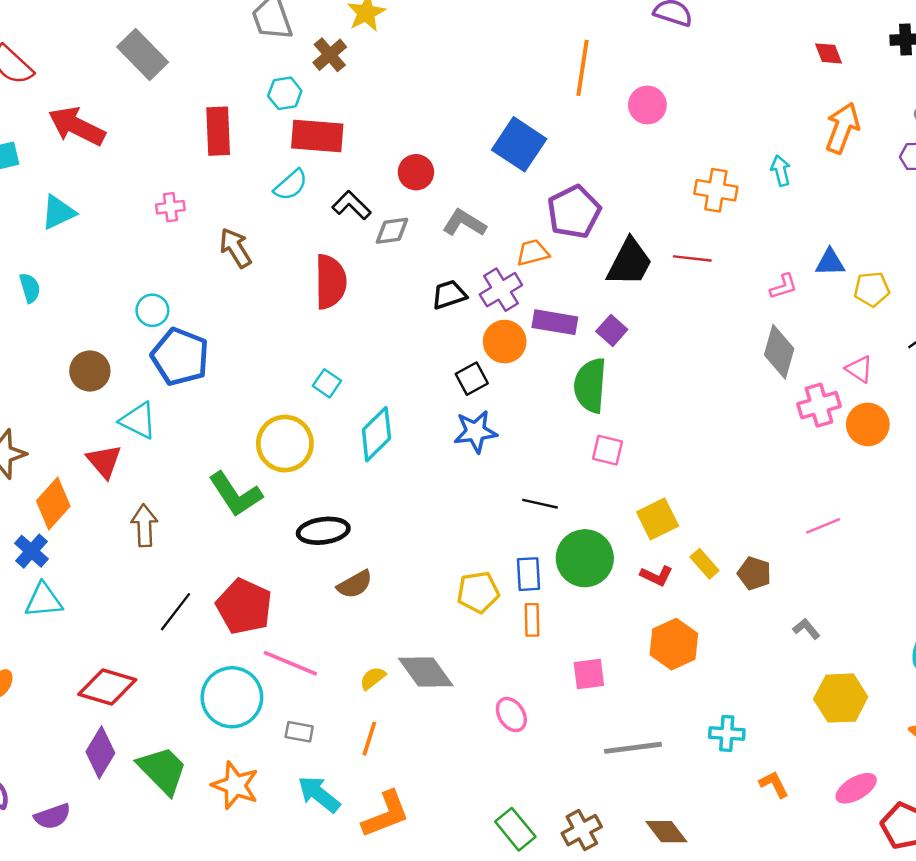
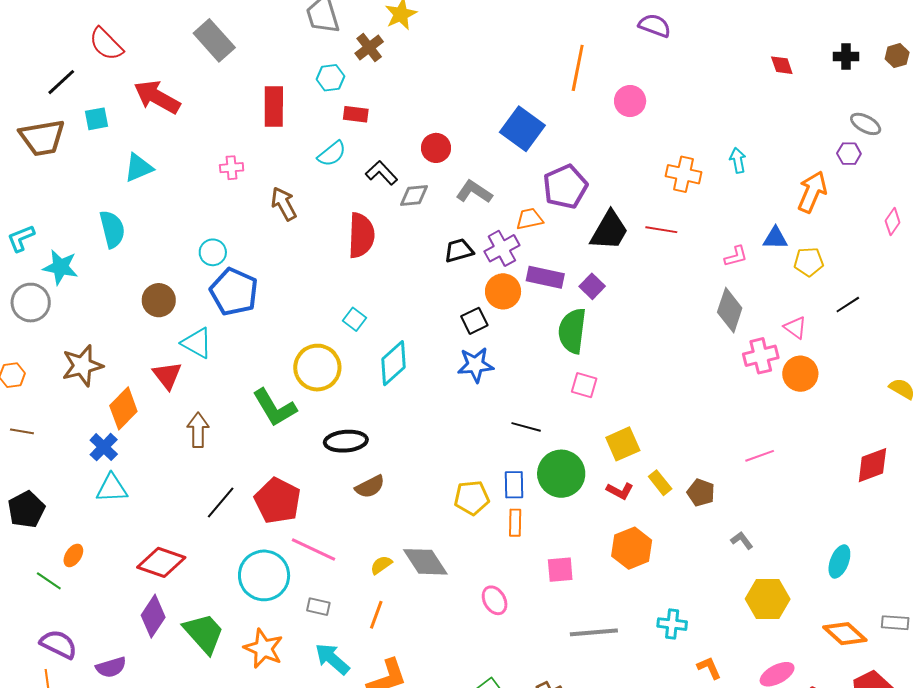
orange arrow: (842, 128) -> (812, 192), moved
red rectangle: (317, 136) -> (356, 114), size x0.6
cyan semicircle: (30, 288) -> (112, 229), size x1.5

